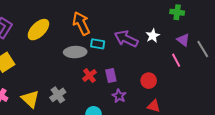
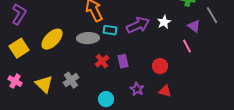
yellow ellipse: (38, 30) -> (52, 39), moved
purple arrow: (126, 39) -> (138, 25), turned 130
gray line: (203, 49) -> (212, 15), moved
purple star: (119, 96) -> (137, 89), moved

